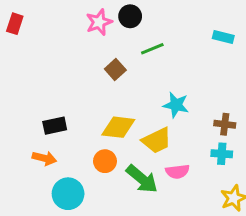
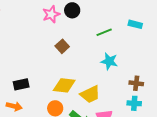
green line: (152, 49) -> (104, 32), moved
cyan star: (176, 105) -> (109, 61), moved

